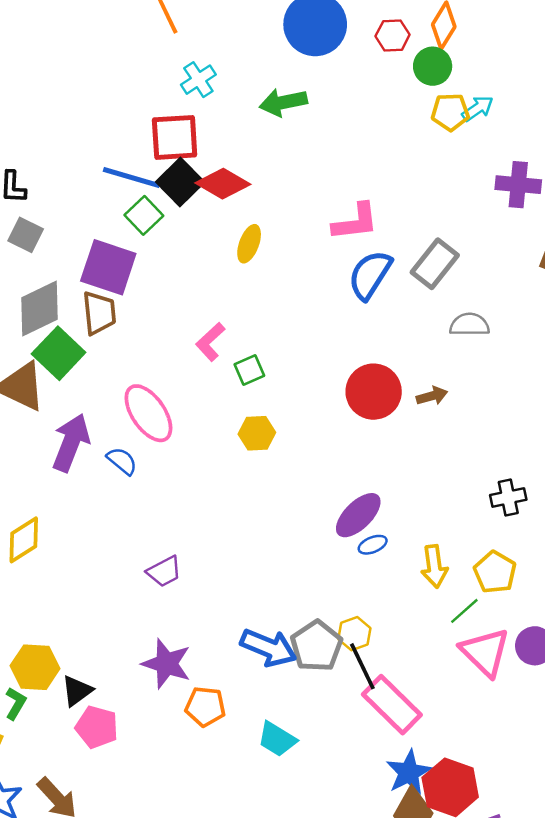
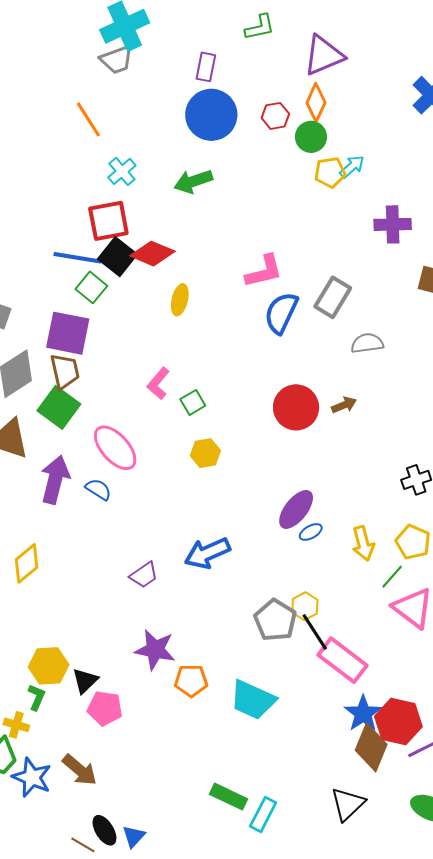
green square: (59, 353) -> (59, 407), moved
blue arrow: (269, 648) -> (207, 553), moved, turned 141
cyan trapezoid: (277, 739) -> (253, 700), size x1.4

